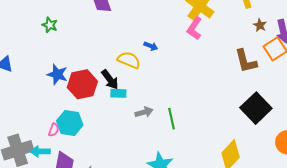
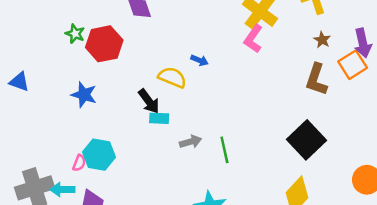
brown star: (260, 25) -> (322, 40), moved
brown L-shape: (246, 61) -> (316, 80), turned 32
red hexagon: (82, 84) -> (104, 44), moved
black square: (256, 108) -> (306, 140), moved

